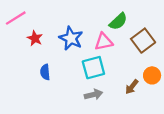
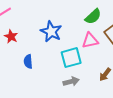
red star: (35, 38) -> (11, 37), moved
pink triangle: (104, 42) -> (90, 41), moved

